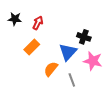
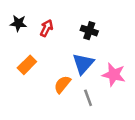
black cross: (84, 37) -> (89, 31), moved
orange rectangle: (32, 47) -> (27, 65), moved

